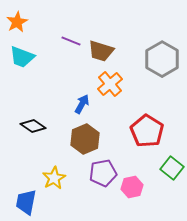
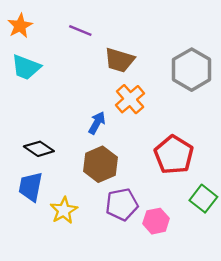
purple line: (71, 41) -> (80, 31), moved
blue trapezoid: (26, 202) -> (31, 187), moved

